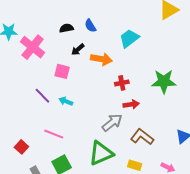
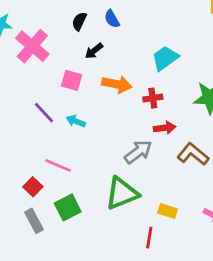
black semicircle: (66, 28) -> (79, 21), turned -56
cyan trapezoid: (129, 38) -> (165, 58), moved
orange arrow: (101, 59) -> (117, 84), moved
brown L-shape: (142, 137) -> (193, 154), moved
red square: (21, 147) -> (33, 187), moved

